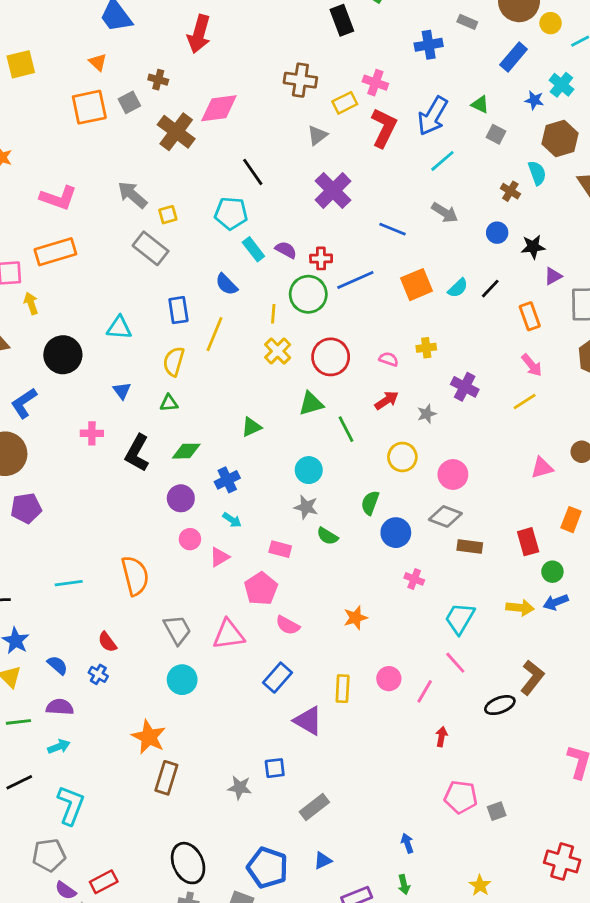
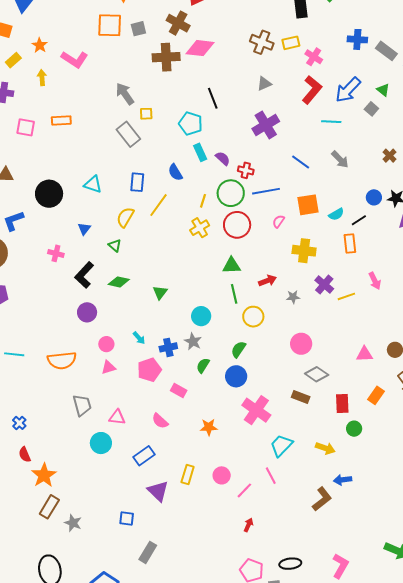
gray rectangle: (467, 22) -> (386, 51), moved, size x1.5
brown cross: (158, 80) -> (178, 23), moved, size x1.6
yellow rectangle: (345, 103) -> (291, 43), moved
brown cross: (176, 132) -> (166, 57), turned 36
gray square: (496, 134) -> (371, 109), moved
cyan line: (442, 161) -> (331, 122), moved, turned 30
pink L-shape: (58, 198) -> (75, 59), moved
blue circle: (497, 233) -> (374, 197), moved
orange rectangle: (55, 252) -> (61, 120), size x0.7
yellow arrow: (31, 303) -> (42, 78), moved
orange rectangle: (530, 316) -> (350, 244), moved
yellow cross: (426, 348) -> (304, 251), size x1.6
red circle: (331, 357) -> (237, 225), moved
pink semicircle: (389, 359) -> (279, 221), moved, turned -88
yellow line: (525, 401) -> (346, 296), moved
green triangle: (169, 403) -> (115, 245), turned 32
green triangle: (311, 404) -> (232, 266), moved
green triangle: (251, 427) -> (160, 293), moved, turned -42
yellow circle: (402, 457) -> (253, 317), moved
blue cross: (227, 480) -> (168, 347), moved
purple circle: (181, 498) -> (87, 312), moved
gray diamond: (445, 516) -> (317, 374), moved
blue circle: (396, 533) -> (236, 376), moved
green semicircle: (327, 536) -> (203, 365), turned 77
pink rectangle: (280, 549) -> (179, 390), moved
pink triangle: (219, 557) -> (108, 367), moved
orange semicircle: (135, 576) -> (62, 360), turned 84
pink cross: (414, 579) -> (256, 410), size x2.0
pink pentagon: (261, 589) -> (149, 370), moved
blue arrow: (556, 602) -> (343, 480), moved
pink triangle: (229, 634) -> (117, 417), size x0.7
red semicircle: (107, 642) -> (25, 455), moved
cyan circle: (182, 680) -> (101, 443), moved
black ellipse: (500, 705) -> (290, 564), moved
gray star: (240, 788) -> (73, 523), moved
gray rectangle: (314, 807) -> (148, 552), turned -35

